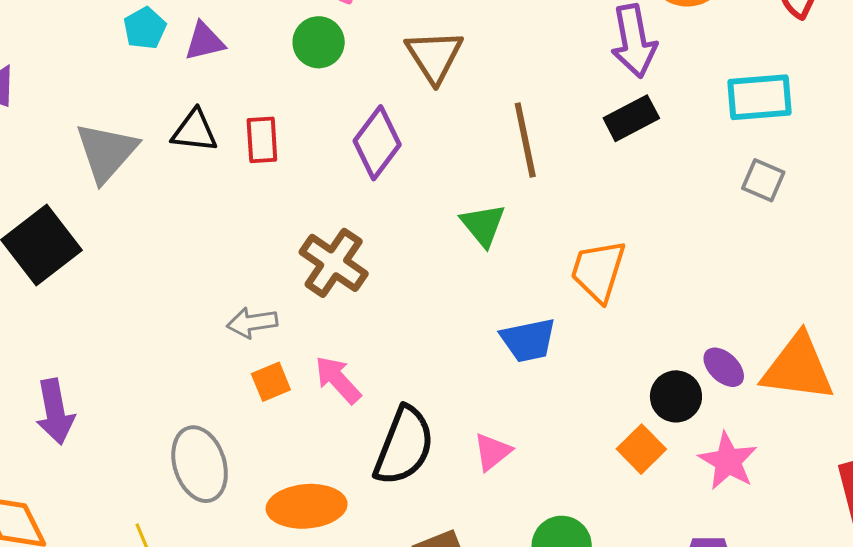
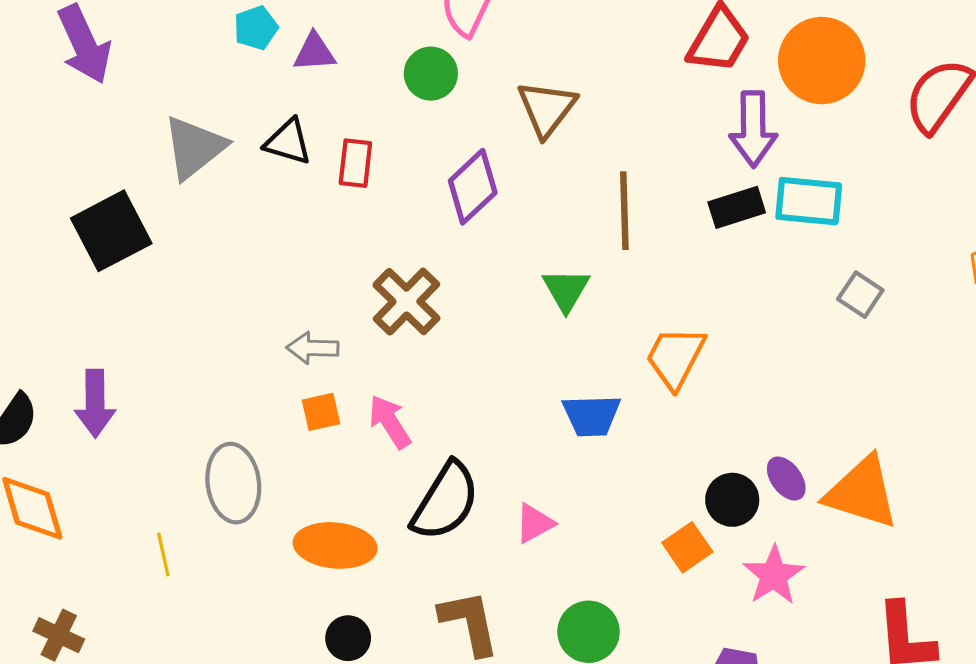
cyan rectangle: (760, 97) -> (809, 201), moved

